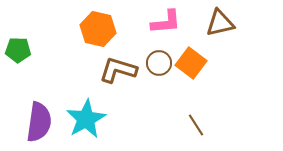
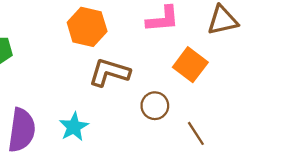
brown circle: (159, 63) -> (155, 106), moved
cyan star: (86, 119) -> (74, 127), size x0.7

